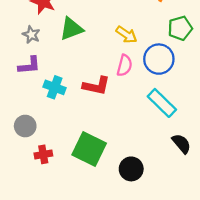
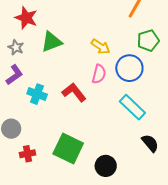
purple L-shape: (29, 65) -> (14, 75), turned -30
red L-shape: (96, 86) -> (74, 92), turned -140

